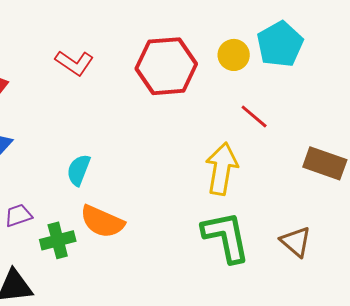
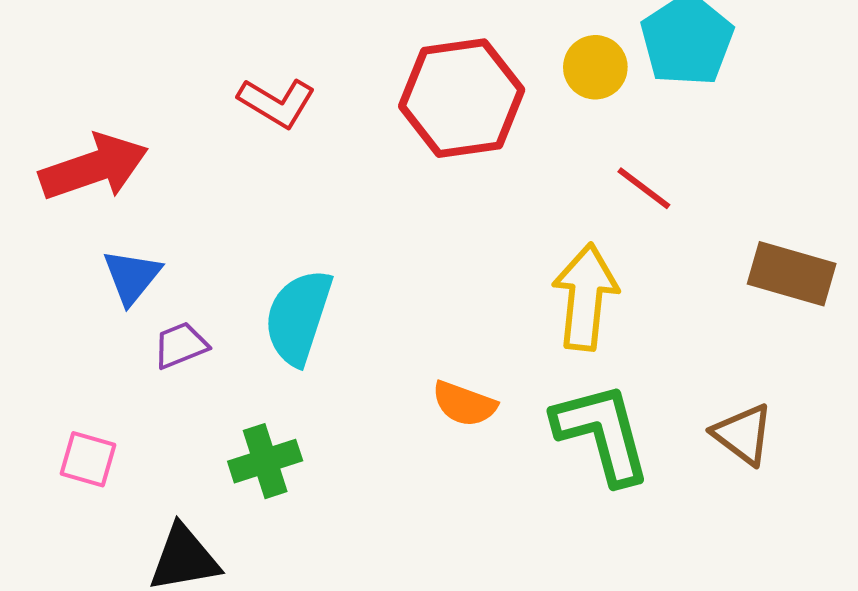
cyan semicircle: (79, 170) -> (298, 317), size x1.5
purple trapezoid: (18, 215) -> (181, 345), moved
orange semicircle: (102, 222) -> (464, 404), moved, size x0.7

